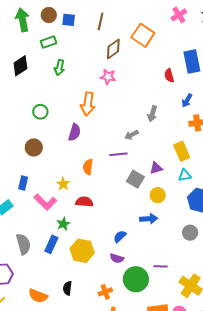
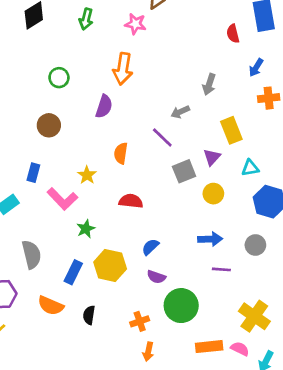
pink star: (108, 77) -> (135, 24), moved
yellow rectangle: (182, 151) -> (231, 130), moved
purple line: (119, 154) -> (162, 137), turned 48
purple triangle: (156, 168) -> (212, 157), turned -32
gray square: (135, 179) -> (184, 171), turned 36
red semicircle: (84, 202) -> (131, 201), moved
blue arrow: (149, 219) -> (210, 239), moved
blue semicircle: (120, 236) -> (150, 247), moved
blue rectangle: (51, 244) -> (73, 272), moved
purple line: (160, 266) -> (221, 269), moved
orange semicircle: (38, 296) -> (51, 306), moved

